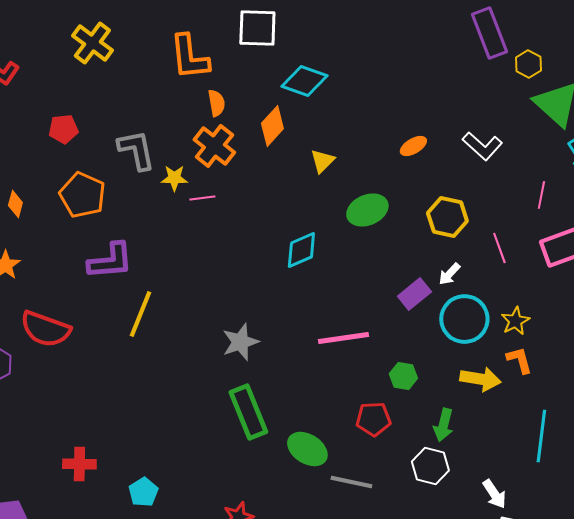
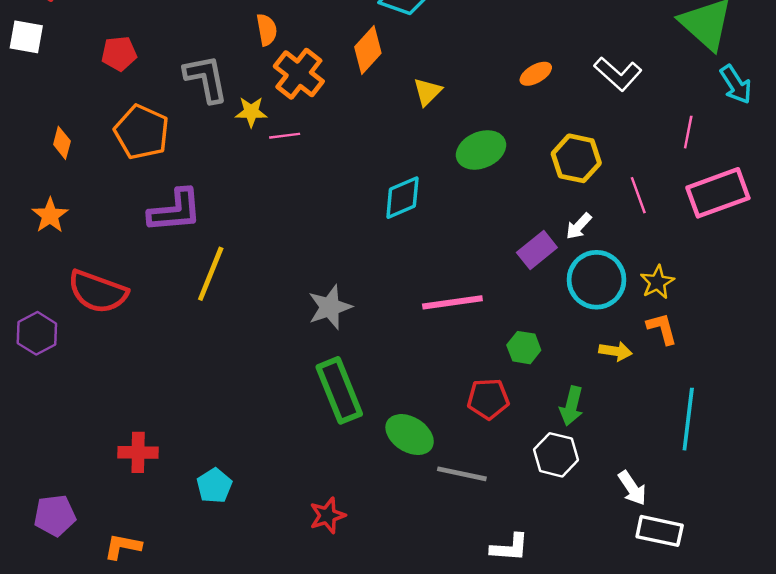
orange semicircle: (216, 103) -> (267, 30), moved
yellow arrow: (480, 379) -> (616, 351), size x0.7

